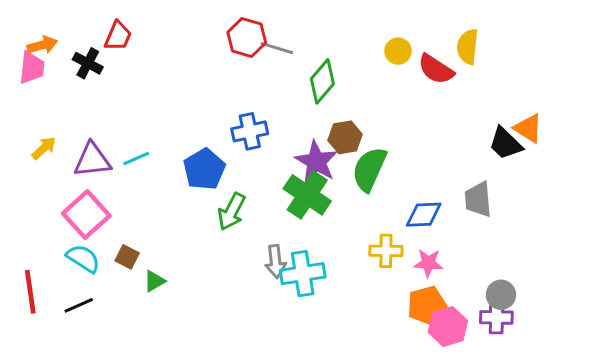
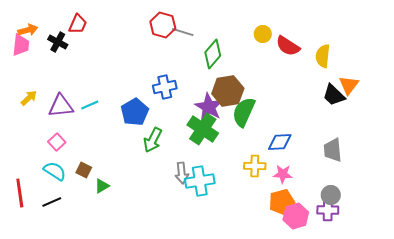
yellow semicircle: (468, 47) -> (323, 56), moved
orange triangle: (528, 128) -> (349, 85), turned 35
brown hexagon: (345, 137) -> (228, 91), size x1.4
gray trapezoid: (478, 199) -> (333, 150), moved
pink square: (86, 215) -> (57, 142), size x0.6

